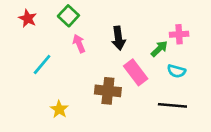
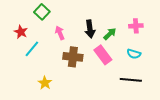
green square: (68, 16) -> (42, 12), moved
red star: (28, 18) -> (21, 32), moved
green arrow: (159, 49) -> (110, 34), moved
brown cross: (108, 91) -> (73, 57), moved

